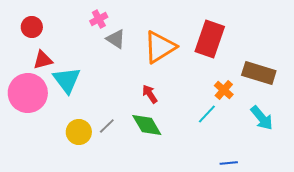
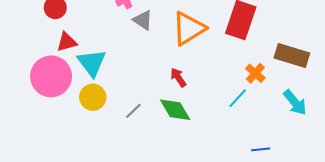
yellow circle: (79, 132) -> (93, 97), moved

